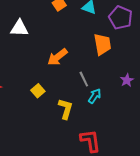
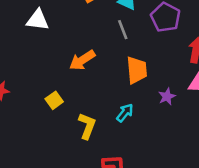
orange trapezoid: (102, 44) -> (137, 70), moved
gray line: (84, 79) -> (123, 30), moved

